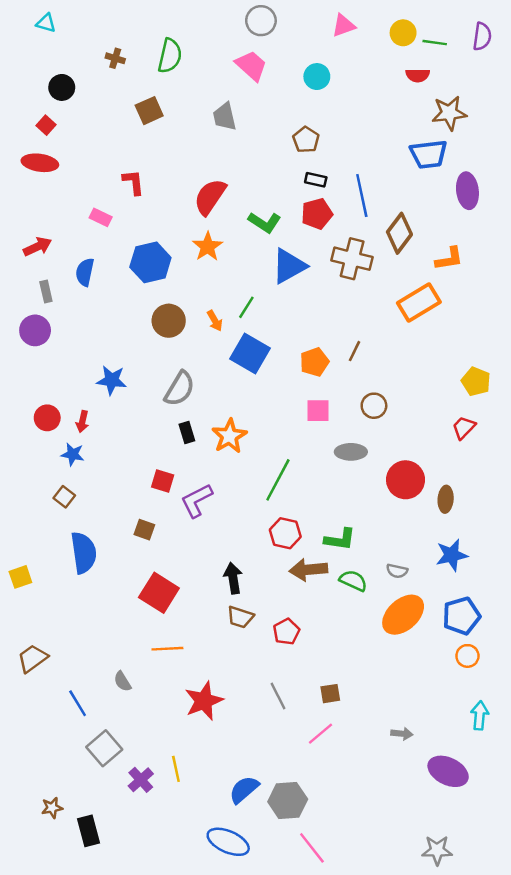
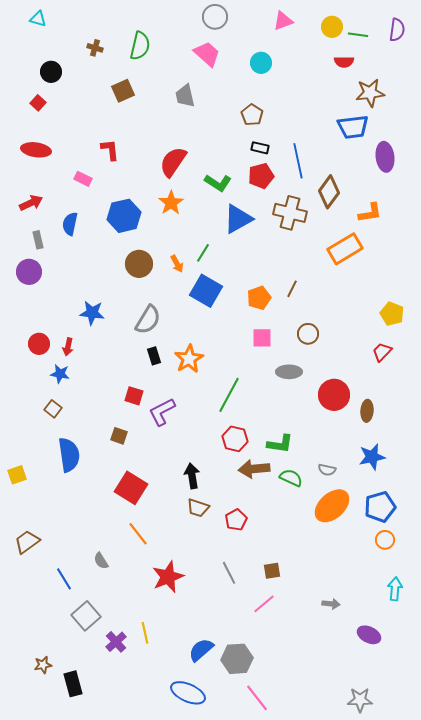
red ellipse: (40, 163) -> (36, 150), moved
orange line: (167, 649) -> (138, 534), turned 55
purple ellipse: (448, 771) -> (369, 635), size x0.7

